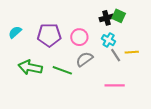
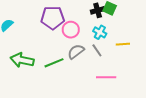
purple pentagon: (49, 35) -> (53, 18), moved
gray line: (116, 55) -> (97, 50), moved
green line: (62, 70) -> (54, 63), turned -42

